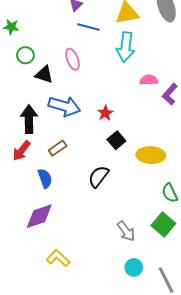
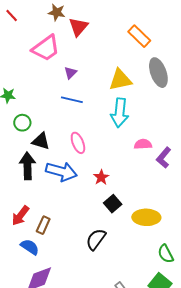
blue line: (88, 27) -> (72, 100), moved
pink ellipse: (73, 59) -> (78, 143), moved
black arrow: (29, 119) -> (27, 166), moved
brown rectangle: (58, 148) -> (43, 225), moved, turned -30
blue semicircle: (45, 178) -> (30, 247), moved, turned -36

